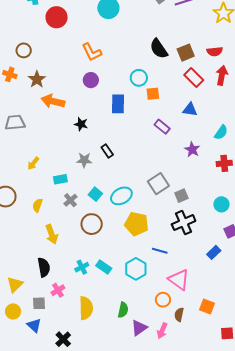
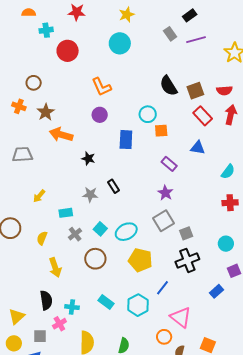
purple star: (192, 150) -> (165, 193), moved
blue line: (160, 251) -> (163, 288), turned -70
cyan cross: (82, 267) -> (72, 307), moved, turned 32

